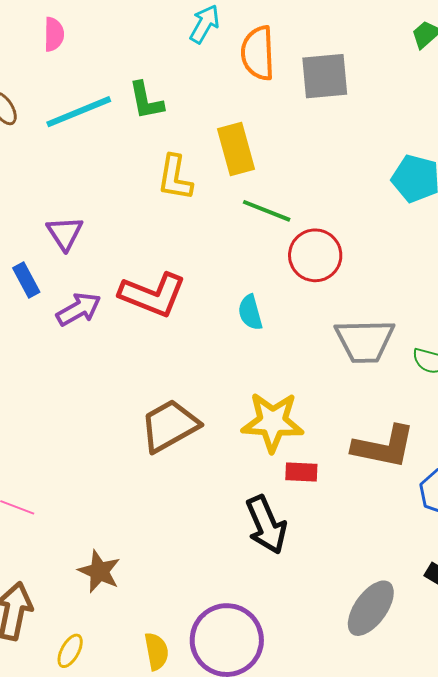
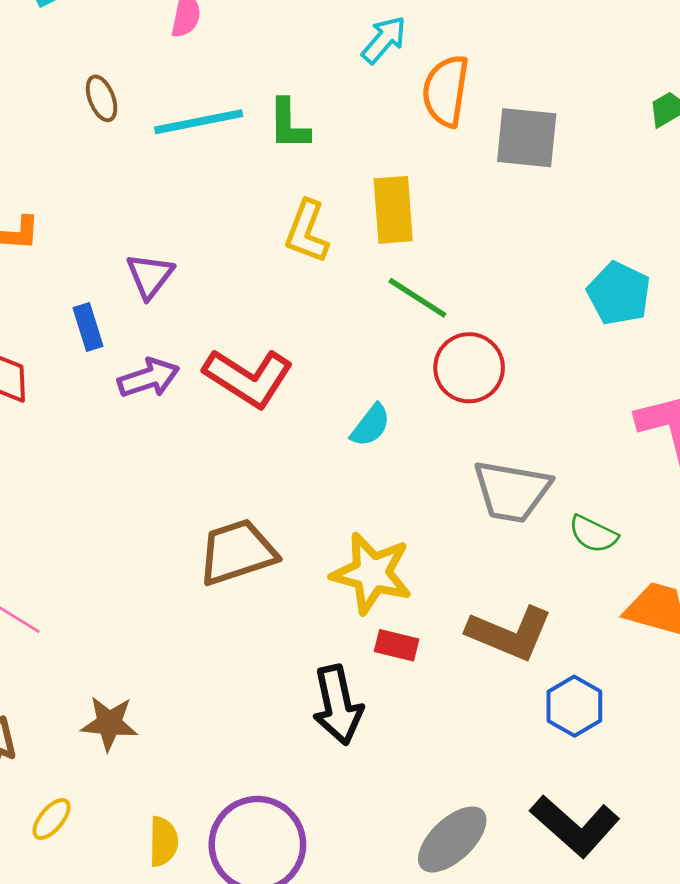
cyan semicircle: (250, 312) -> (370, 425), turned -138
brown star: (99, 571) -> (109, 723), turned -30

